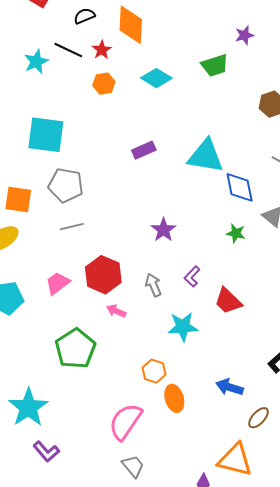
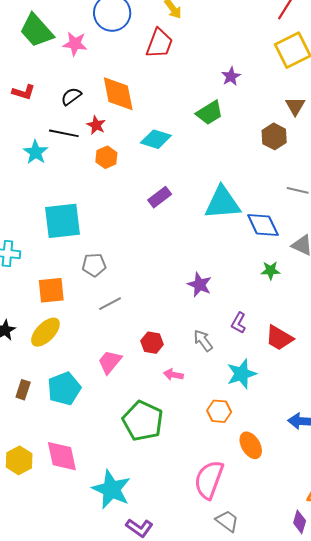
purple rectangle: (144, 150) -> (160, 197), moved
gray pentagon: (66, 185) -> (94, 265), size x0.7
red hexagon: (103, 275) -> (152, 343), size x0.6
orange hexagon: (154, 371) -> (219, 411), moved

